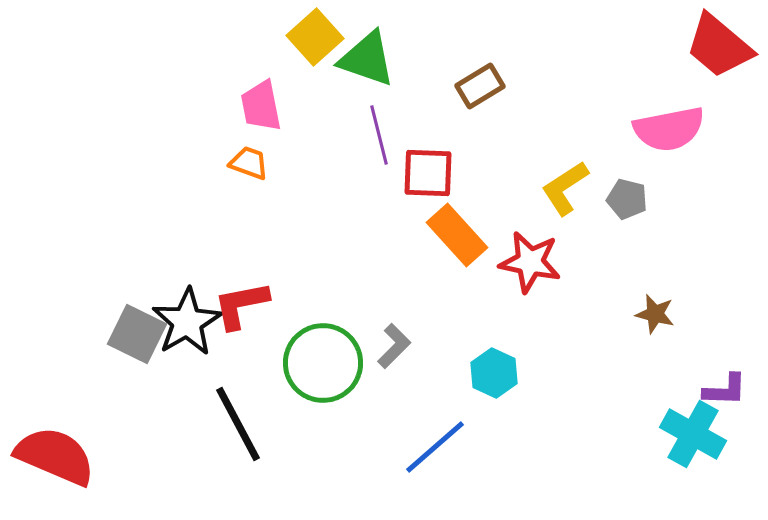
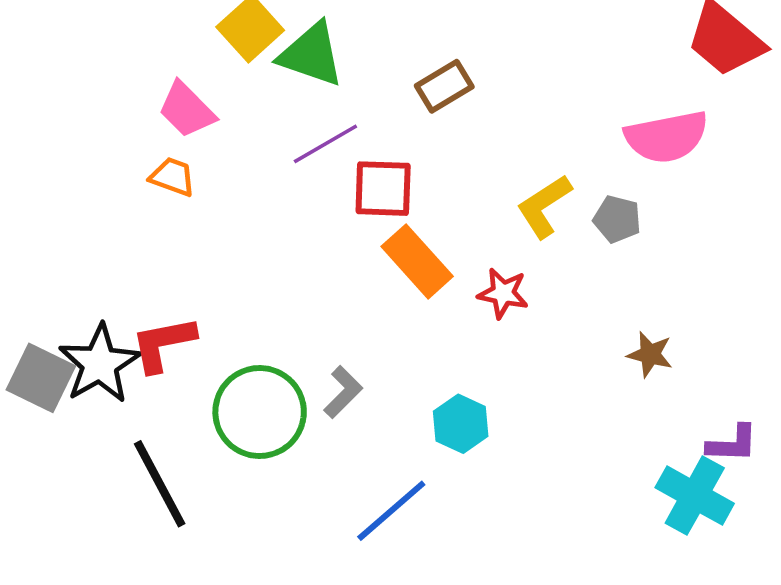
pink trapezoid: (261, 106) -> (187, 110), turned -34
purple line: (379, 135) -> (325, 144), turned 74
red star: (530, 262) -> (503, 293), size x0.7

